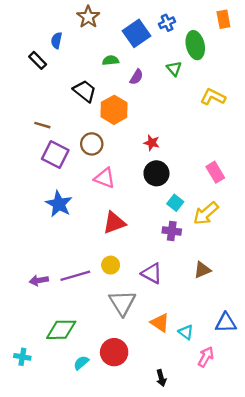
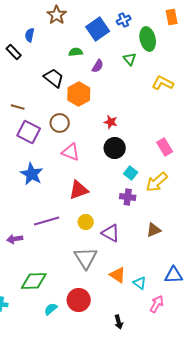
yellow circle: (111, 265) -> (86, 222), moved
purple line: (75, 276) -> (47, 221), moved

